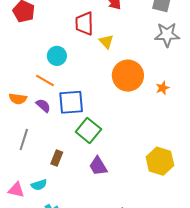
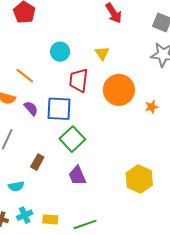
red trapezoid: (84, 24) -> (79, 80), moved
cyan circle: (57, 56) -> (60, 52), moved
orange line: (45, 80) -> (25, 76), moved

